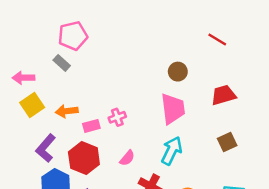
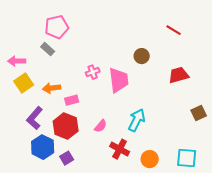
pink trapezoid: (173, 109) -> (119, 80), moved
pink cross: (117, 117) -> (93, 72), moved
brown square: (227, 142) -> (199, 113), moved

